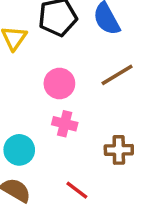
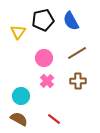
pink cross: (65, 124) -> (47, 81), turned 32
brown cross: (119, 150) -> (78, 81), moved

